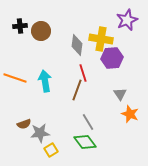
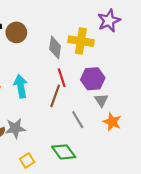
purple hexagon: (112, 58) -> (93, 79), moved
gray line: (88, 122) -> (78, 120), moved
gray star: (40, 133) -> (15, 128), moved

